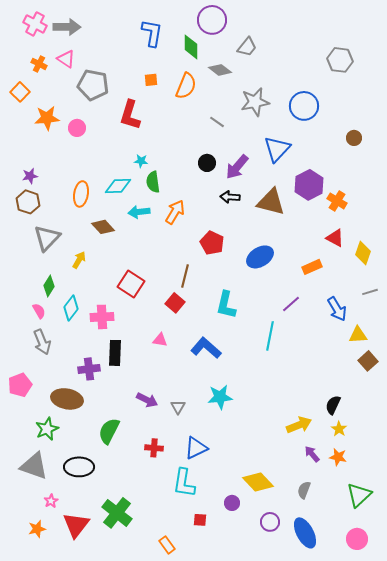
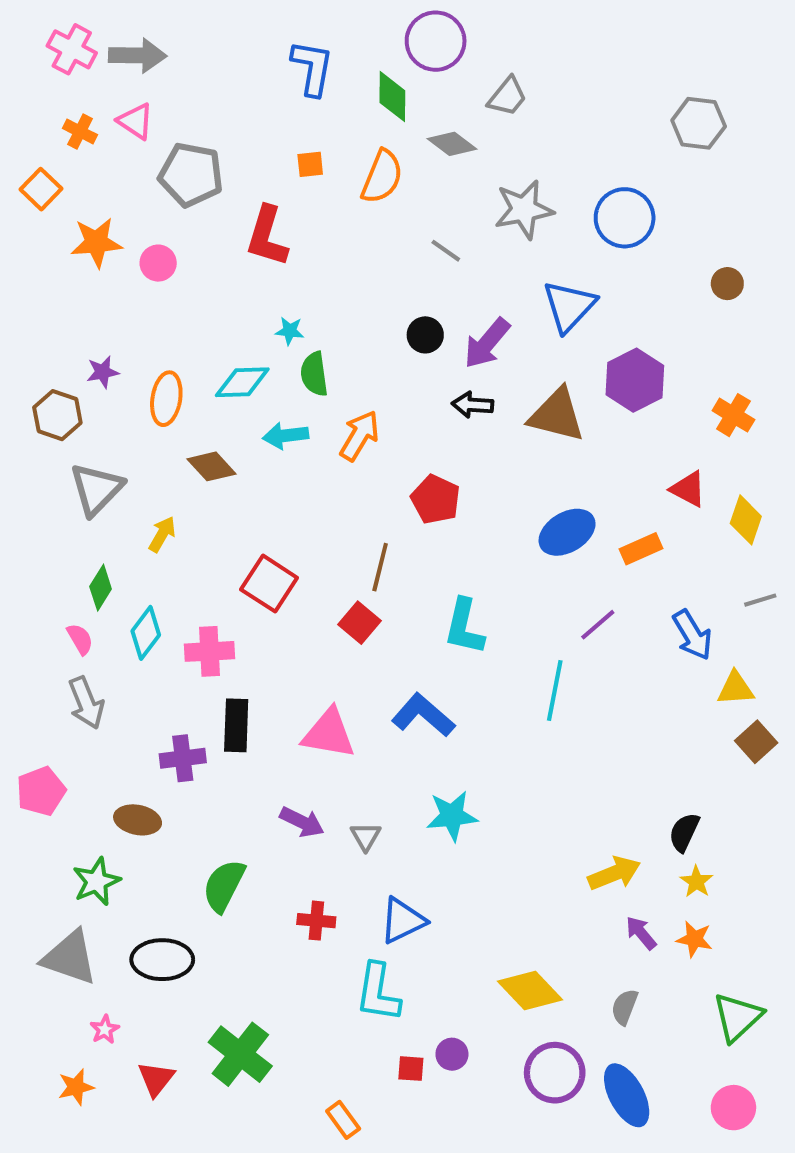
purple star: (30, 176) -> (103, 372), moved
orange cross: (337, 201) -> (733, 415), moved
blue ellipse: (260, 257) -> (567, 532), moved
pink triangle: (160, 340) -> (329, 734), moved, size x1.8
brown ellipse: (67, 399) -> (138, 820), size x0.7
purple circle: (232, 503) -> (452, 1054), moved
purple circle: (270, 522) -> (555, 1073), size x1.5
red triangle: (76, 525) -> (156, 1079), size x0.7

